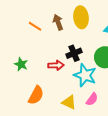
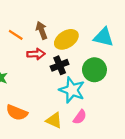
yellow ellipse: (81, 17) -> (66, 39), moved, turned 65
red arrow: (56, 65) -> (36, 54), moved
orange semicircle: (36, 95) -> (17, 113), turned 84

